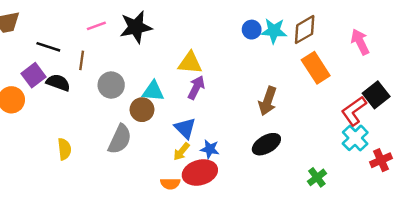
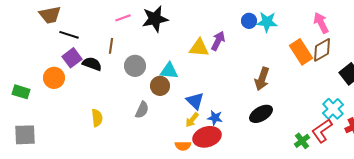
brown diamond: (305, 30) -> (322, 50), moved
pink arrow: (360, 42) -> (321, 23), moved
black line: (48, 47) -> (69, 35), moved
purple arrow: (196, 87) -> (218, 41), moved
red L-shape: (354, 111) -> (322, 131), moved
gray semicircle: (120, 139) -> (142, 110), size x0.7

